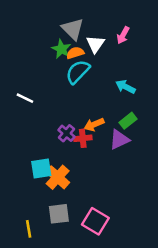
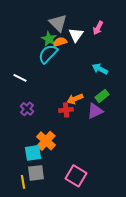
cyan semicircle: (78, 72) -> (48, 54), moved
purple cross: (66, 133) -> (27, 109), moved
cyan square: (41, 169) -> (33, 153), moved
gray square: (59, 214) -> (36, 173), moved

